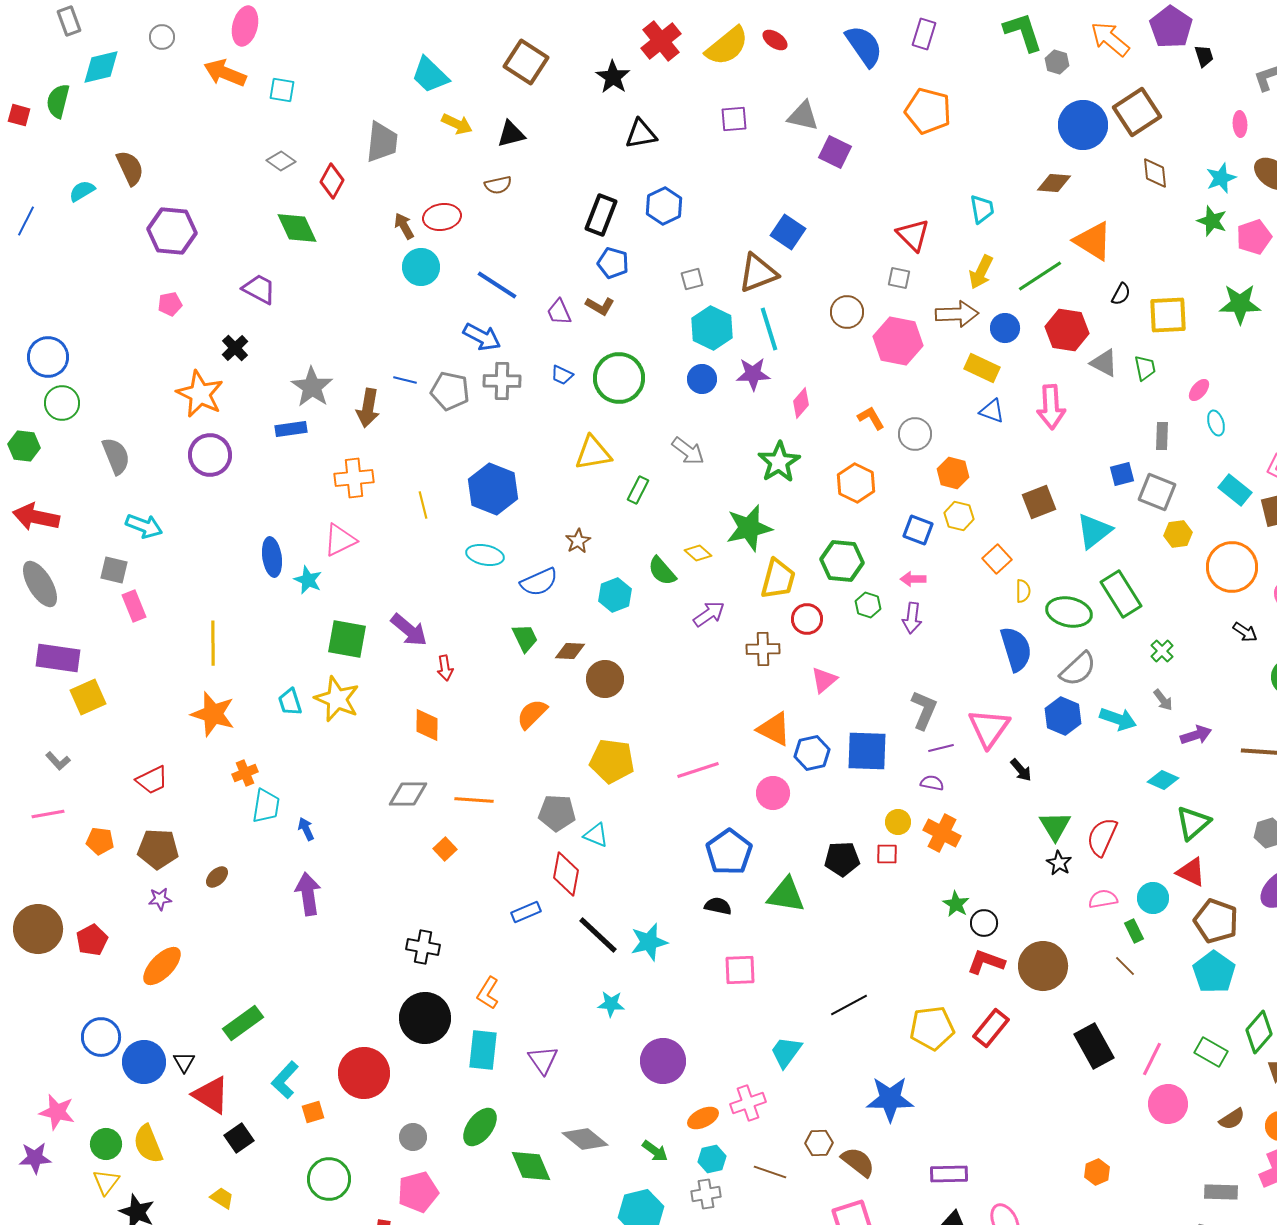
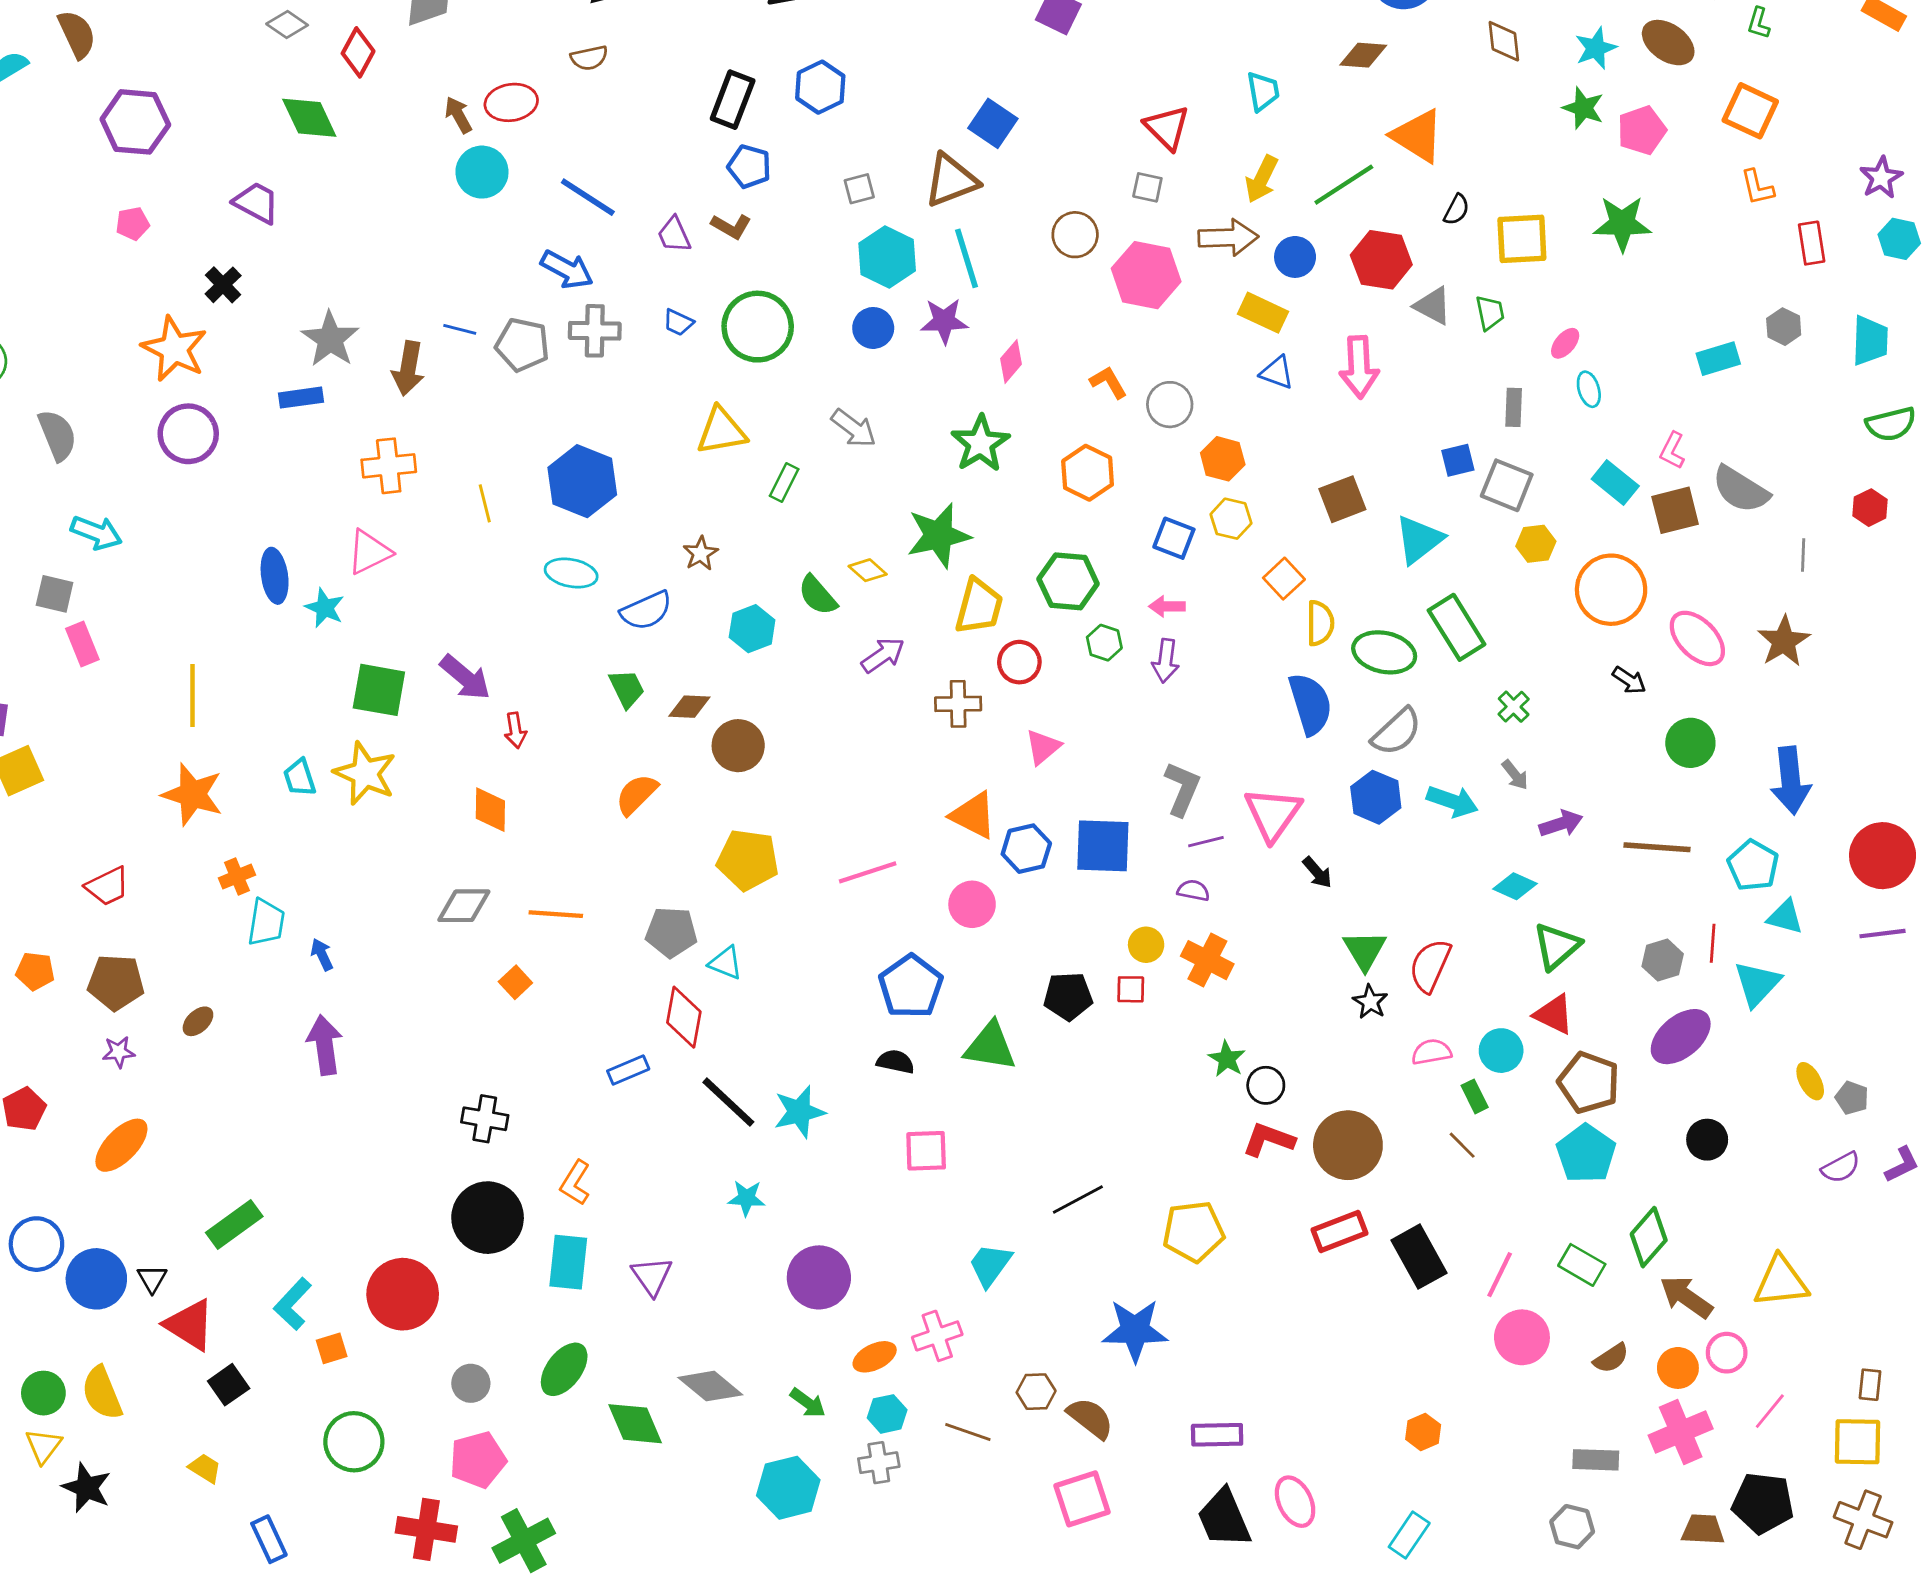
yellow semicircle: (1023, 591) -> (1320, 623), size x1.4
red rectangle: (991, 1028) -> (1340, 1232), moved, turned 30

